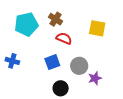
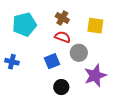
brown cross: (55, 19) -> (62, 18), moved
gray circle: (79, 66) -> (79, 53), moved
purple star: (95, 78) -> (95, 76), size x1.6

